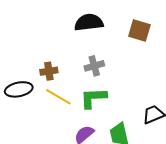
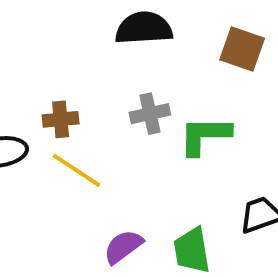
green L-shape: (93, 98) -> (205, 136), moved

